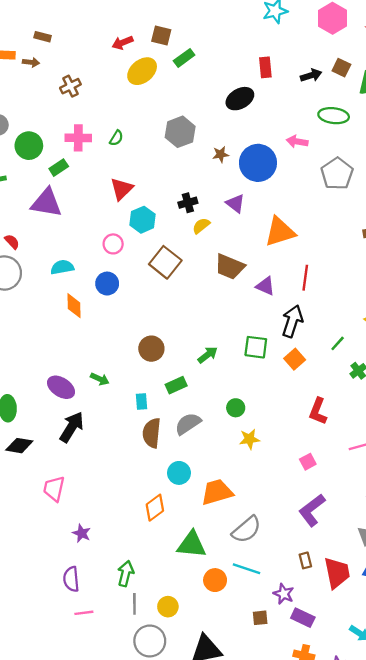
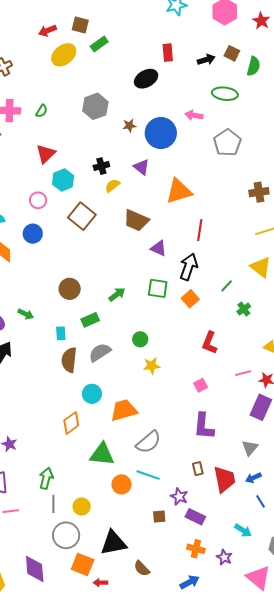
purple triangle: (265, 286) -> (159, 248), moved
purple L-shape: (312, 510) -> (204, 426), turned -48

